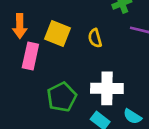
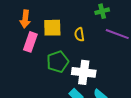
yellow square: (58, 33) -> (52, 28), turned -30
green pentagon: (62, 97) -> (58, 62), moved

